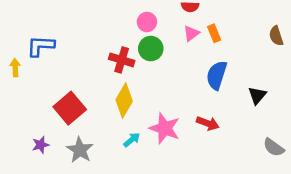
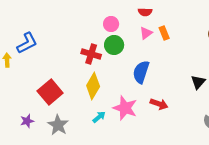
blue L-shape: (41, 46) -> (27, 43), turned 150
blue semicircle: (217, 75) -> (141, 72), moved

